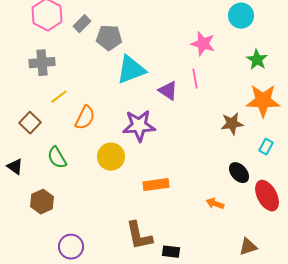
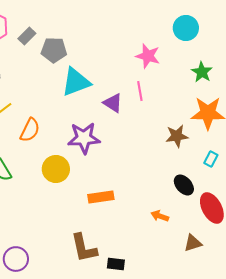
brown triangle: (248, 247) -> (193, 243), moved

